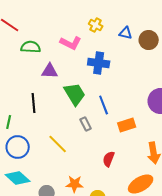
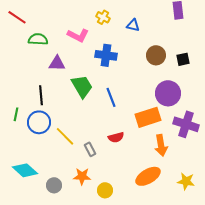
brown circle: (149, 40) -> (156, 55), moved
gray rectangle: (86, 124) -> (90, 149), moved
orange rectangle: (127, 125) -> (148, 117), moved, size x1.4
blue circle: (18, 147) -> (39, 122), moved
red semicircle: (109, 159) -> (116, 137), moved, turned -126

